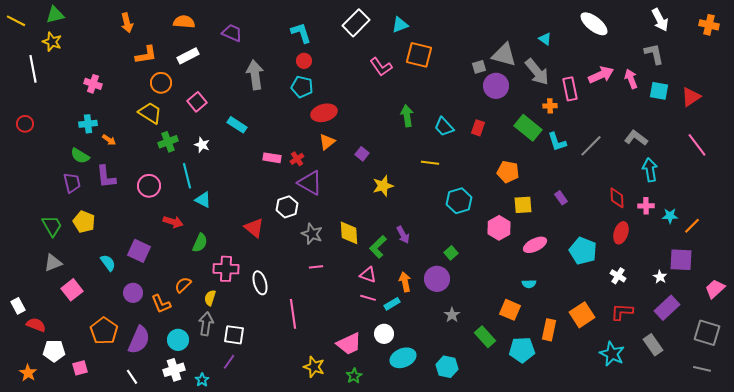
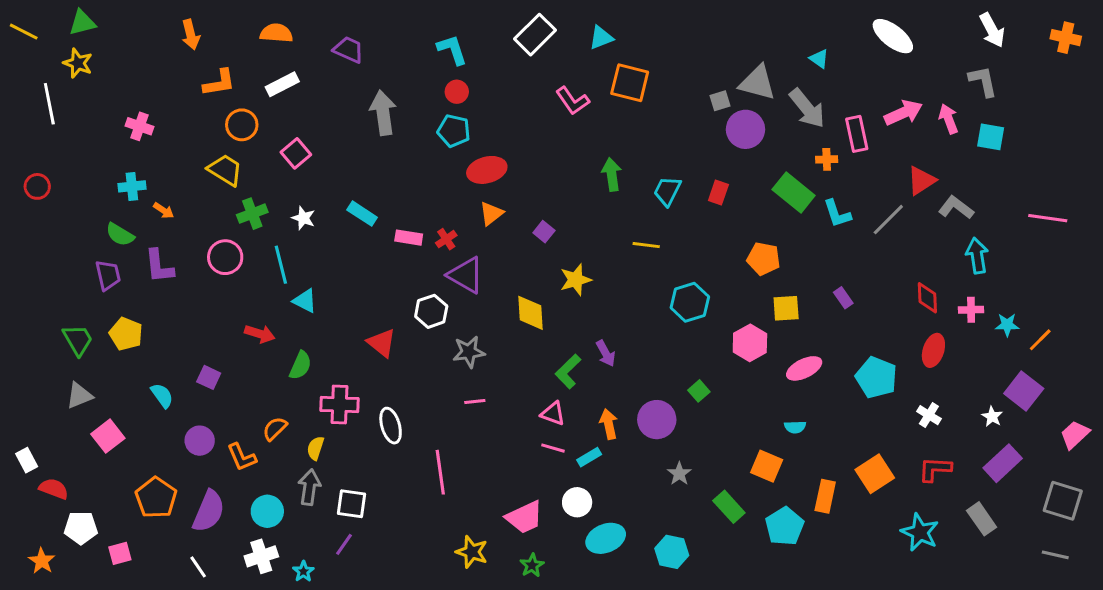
red triangle: (691, 97) -> (921, 180), moved
cyan rectangle: (237, 125) -> (362, 214), moved
cyan trapezoid: (444, 127) -> (667, 191), turned 70
pink line: (697, 145) -> (1048, 218), turned -45
pink circle: (149, 186) -> (225, 257), moved
yellow diamond: (349, 233) -> (530, 313), moved
gray star: (312, 234) -> (469, 352), turned -30
purple square: (139, 251) -> (209, 377), size x0.7
green square: (451, 253) -> (699, 391), moved
purple square: (681, 260) -> (1024, 391), turned 35
cyan pentagon: (522, 350) -> (785, 526), turned -30

